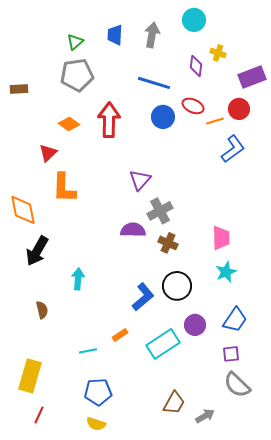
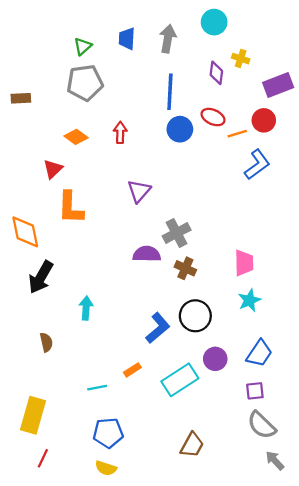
blue line: (154, 83) -> (170, 92), turned 76
red arrow: (109, 120) -> (120, 133), size x0.6
purple triangle: (140, 180) -> (139, 191), moved
gray arrow: (205, 416) -> (275, 460), moved, turned -102

